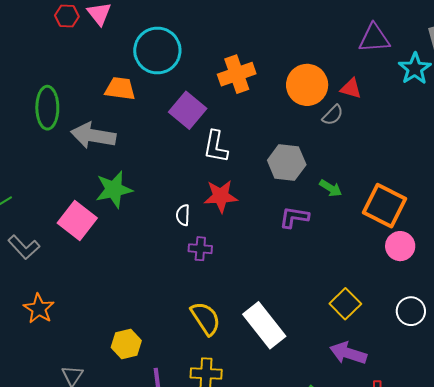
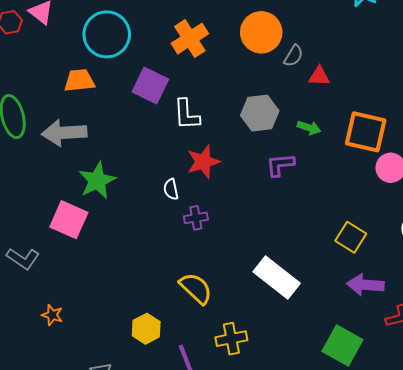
red triangle: (351, 88) -> (319, 76), moved
orange star: (39, 309) -> (52, 315), size x0.7
yellow semicircle: (206, 318) -> (196, 288), moved

